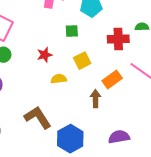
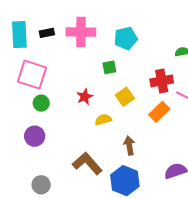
red cross: (118, 39) -> (162, 81), moved
brown arrow: (96, 99) -> (129, 145), moved

